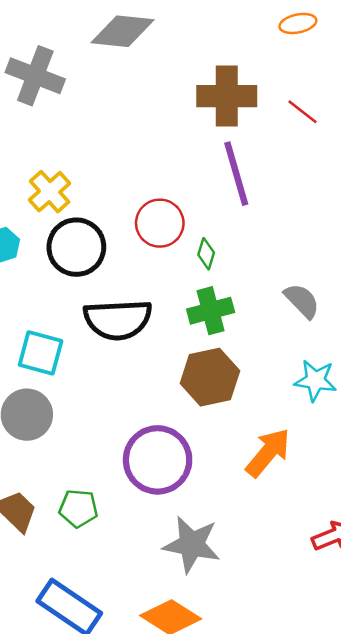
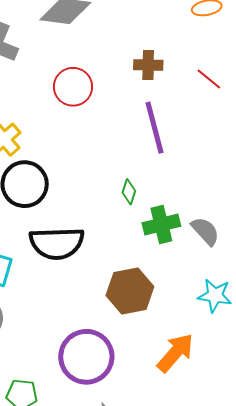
brown cross: (227, 96) -> (148, 65), size x0.6
red circle: (160, 223) -> (73, 87), moved
green cross: (211, 311) -> (161, 225), moved

